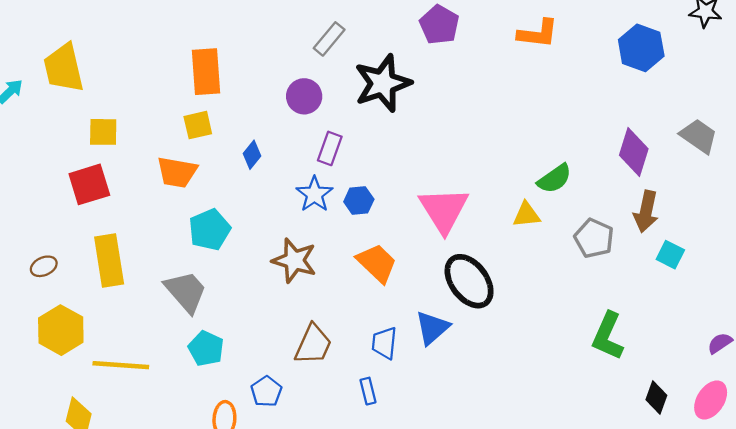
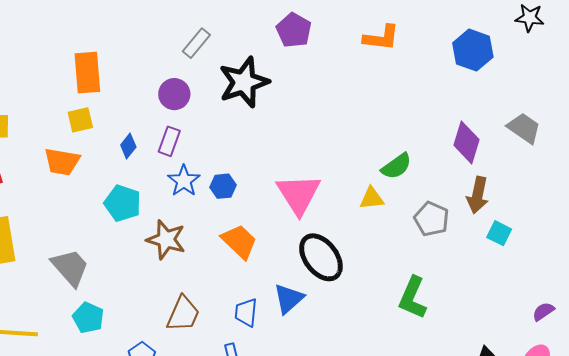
purple rectangle: (330, 148) -> (169, 141), moved
cyan pentagon: (210, 230) -> (123, 203), moved, turned -30
green L-shape: (608, 336) -> (413, 298), moved

